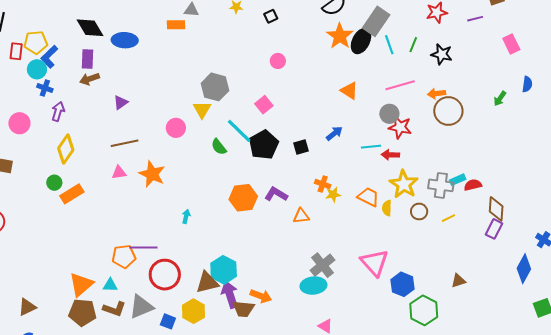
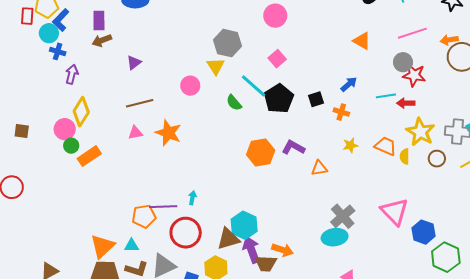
pink circle: (278, 61) -> (275, 16), moved, size x1.5
pink circle: (19, 123) -> (65, 129), moved
orange cross: (323, 184) -> (341, 112), moved
cyan arrow: (186, 216) -> (192, 198), moved

